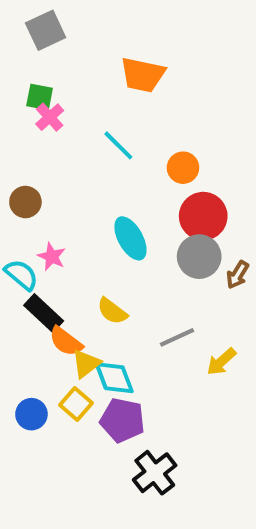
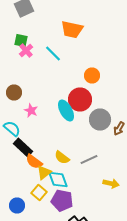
cyan line: (118, 145) -> (53, 54), moved
red circle: (203, 216) -> (80, 100), moved
pink star: (52, 257) -> (31, 110), moved
yellow semicircle: (112, 311) -> (62, 158), moved
yellow arrow: (221, 362) -> (111, 184), moved, turned -126
blue circle: (31, 414) -> (17, 206), moved

